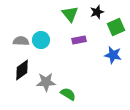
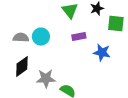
green square: (116, 27) -> (116, 24), turned 30
blue star: (113, 55) -> (102, 53), moved

